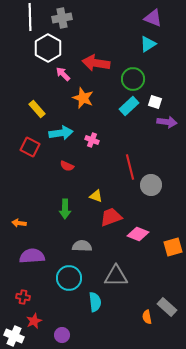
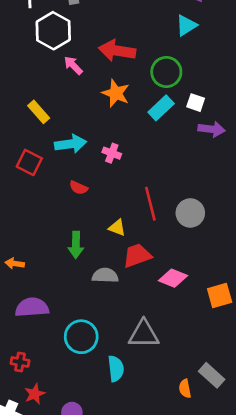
orange star: (83, 98) -> (116, 93), moved
red line: (130, 167) -> (150, 204), moved
gray semicircle: (82, 246) -> (105, 276), moved

